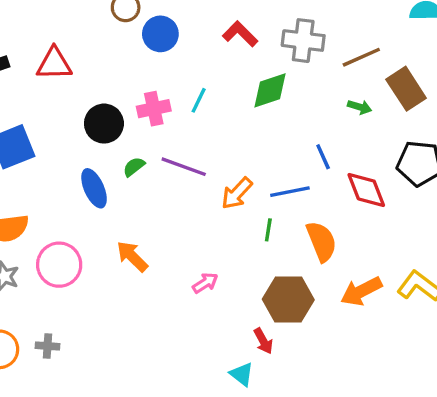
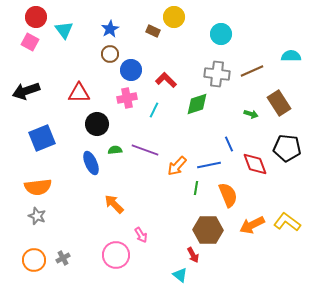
red L-shape: (240, 34) -> (166, 80), moved
brown line: (361, 57) -> (252, 71), moved
red triangle: (54, 64) -> (79, 93), moved
pink cross: (154, 109) -> (127, 98), moved
green semicircle: (134, 167) -> (115, 150), turned 32
pink circle: (59, 265) -> (116, 255), moved
pink arrow: (205, 283) -> (141, 235), moved, turned 91
gray cross: (48, 346) -> (63, 258), turned -32

